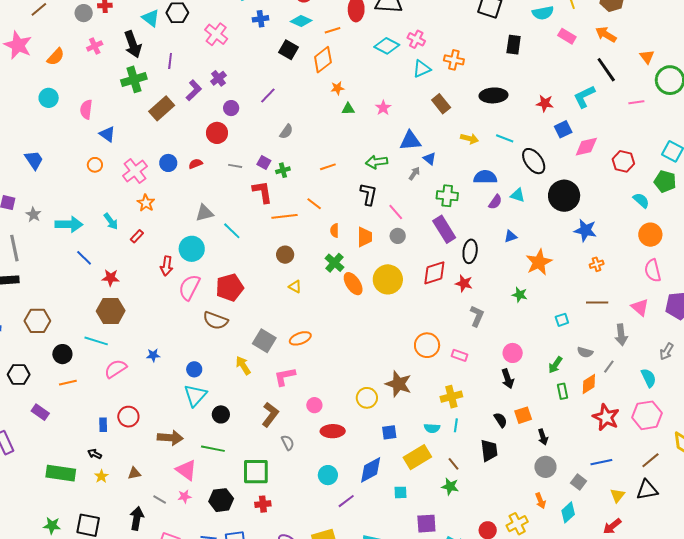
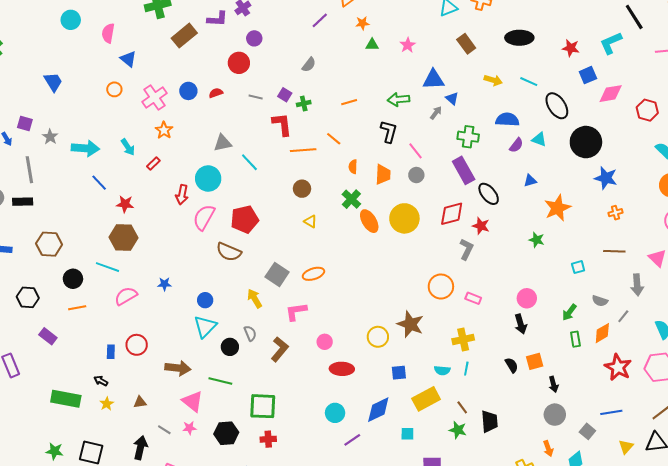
purple L-shape: (194, 90) -> (217, 19), turned 45
purple line: (268, 96) -> (320, 20), moved
black ellipse: (470, 251) -> (489, 194), turned -50
gray L-shape: (477, 316) -> (466, 249), moved
gray semicircle: (288, 443) -> (250, 333), moved
black trapezoid: (489, 451) -> (490, 421), moved

